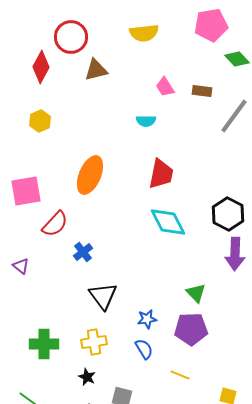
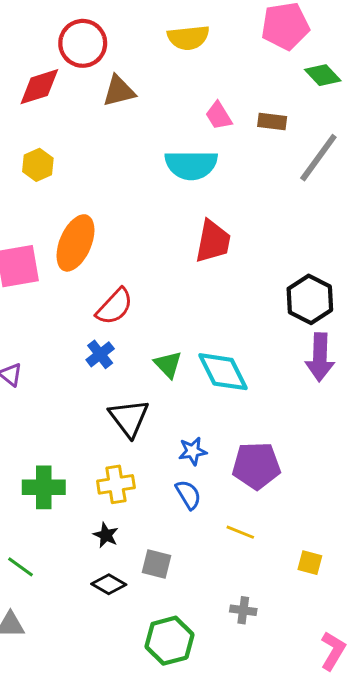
red diamond: (41, 67) -> (39, 87), turned 44
cyan semicircle: (146, 121) -> (191, 165), size x1.8
orange ellipse: (90, 175) -> (75, 243), moved
cyan diamond: (168, 222) -> (223, 372), moved
red semicircle: (55, 224) -> (115, 307), moved
green triangle: (196, 293) -> (168, 364), moved

